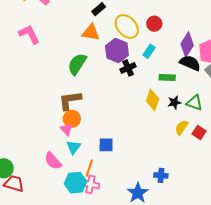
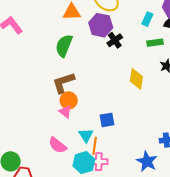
cyan rectangle: (149, 51) -> (147, 19), moved
yellow diamond: (153, 100) -> (136, 79), moved
cyan triangle: (74, 147) -> (86, 135), moved

